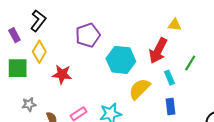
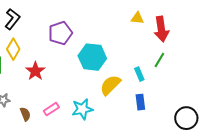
yellow triangle: (175, 25) -> (137, 18), moved
red arrow: (158, 51) -> (161, 29), moved, turned -35
red star: (62, 74) -> (35, 71), turned 30

